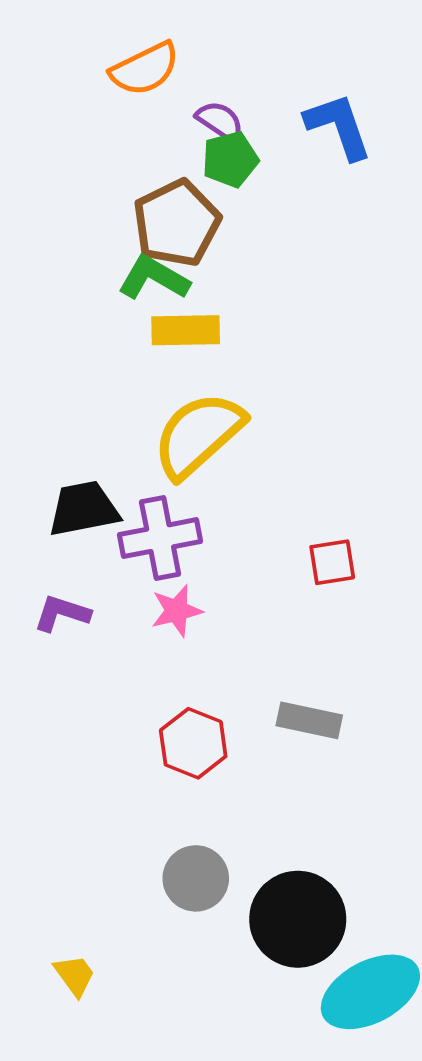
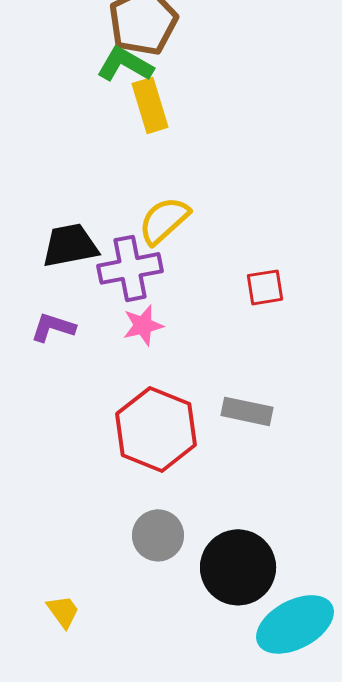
yellow rectangle: (186, 330) -> (150, 105), turned 74
yellow semicircle: (198, 435) -> (164, 220), moved, size x0.7
red hexagon: (193, 743) -> (156, 429), size x1.5

